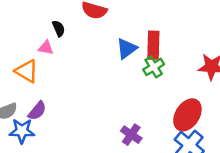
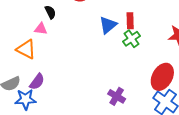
red rectangle: (153, 45) -> (130, 21), size x0.7

